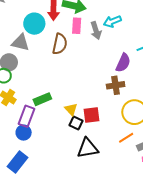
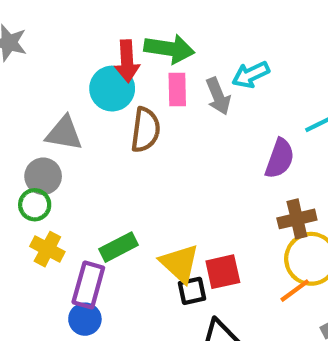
cyan circle: (34, 24) -> (112, 89), moved
brown cross: (116, 85) -> (297, 219), moved
yellow triangle: (71, 109) -> (180, 263), size x1.5
black square: (76, 123) -> (192, 291), turned -32
orange line: (126, 138) -> (295, 291), moved

